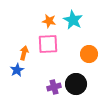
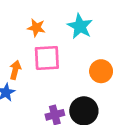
orange star: (49, 21) -> (36, 28), moved

